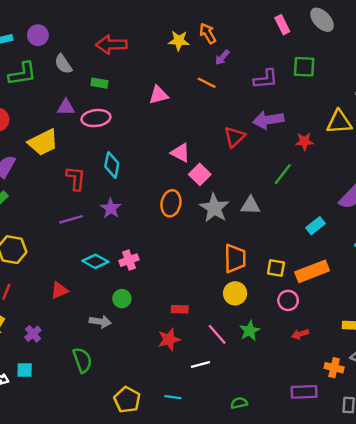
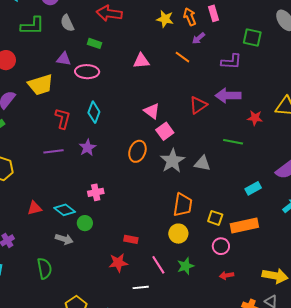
pink rectangle: (282, 25) -> (213, 13), moved
green square: (304, 67) -> (252, 38), moved
green line: (283, 174) -> (233, 142), turned 54
cyan diamond: (95, 261) -> (65, 210), moved

